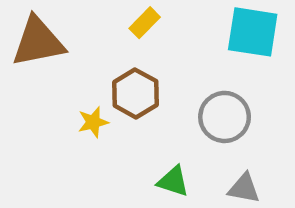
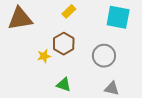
green triangle: (173, 181) -> (64, 85), moved

